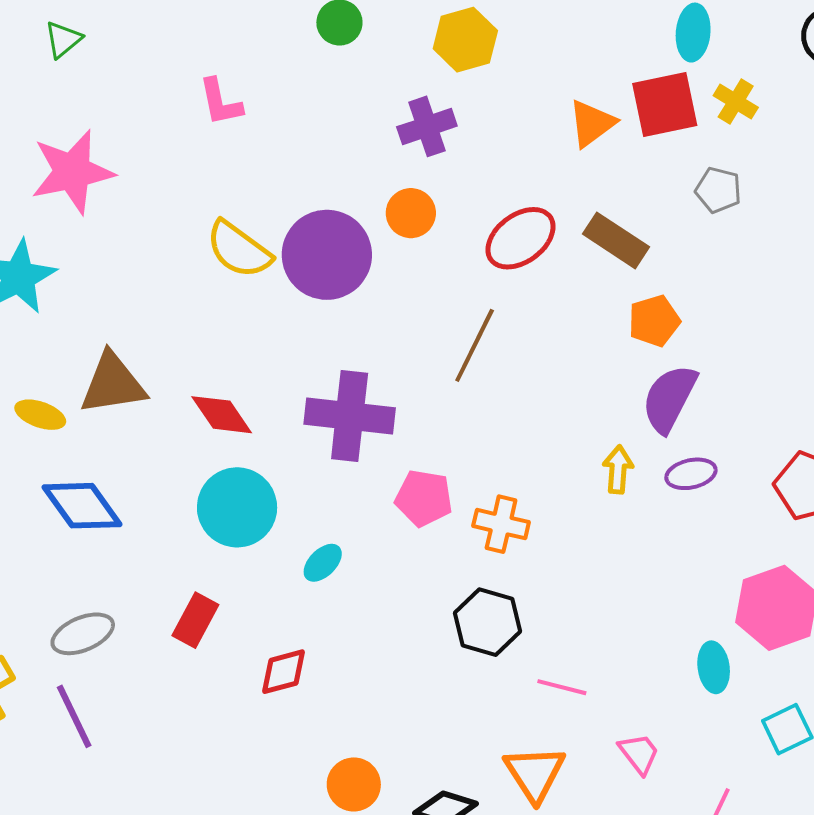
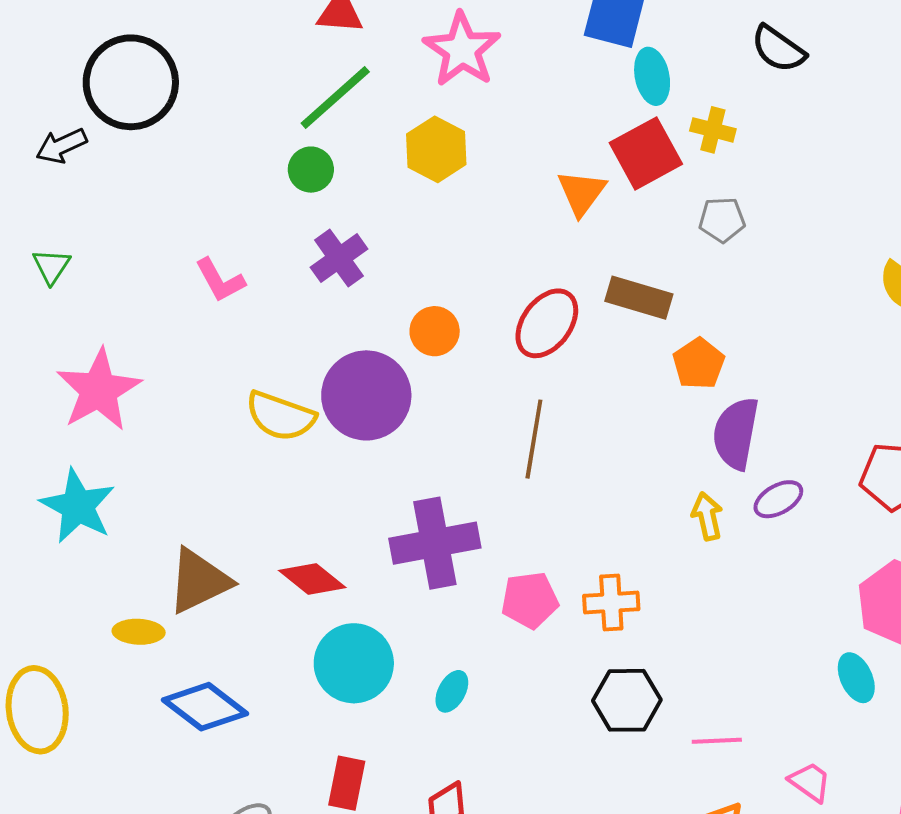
purple cross: (427, 126) -> (339, 258), moved

